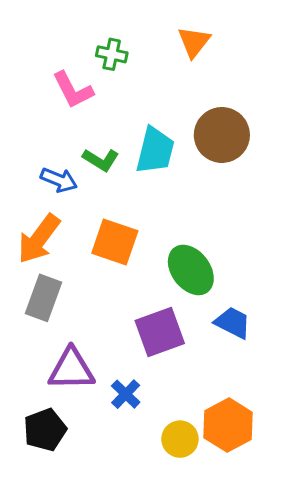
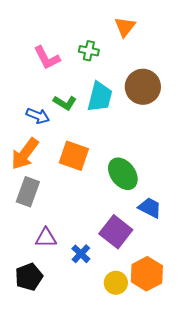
green cross: (112, 54) -> (89, 51), moved
purple square: (160, 332) -> (116, 232), moved, turned -32
purple triangle: (71, 369) -> (46, 238), size x0.7

